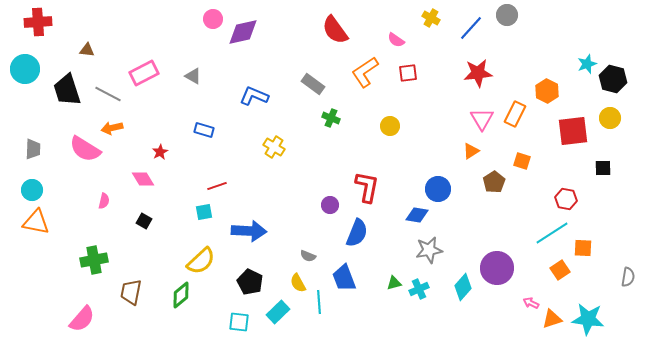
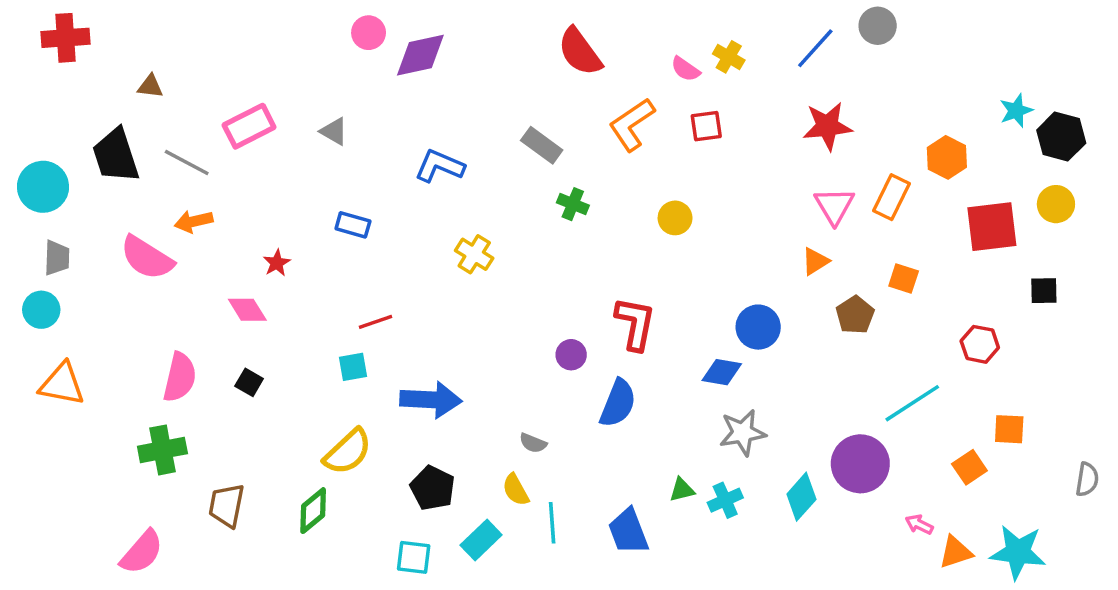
yellow cross: (431, 18) -> (729, 57), moved
cyan circle: (25, 69) -> (43, 187), moved
cyan circle: (32, 190) -> (41, 310), moved
pink semicircle: (104, 201) -> (180, 377), moved, size x1.8
cyan line: (552, 233) -> (912, 403), moved
blue trapezoid: (344, 278) -> (628, 531), moved

